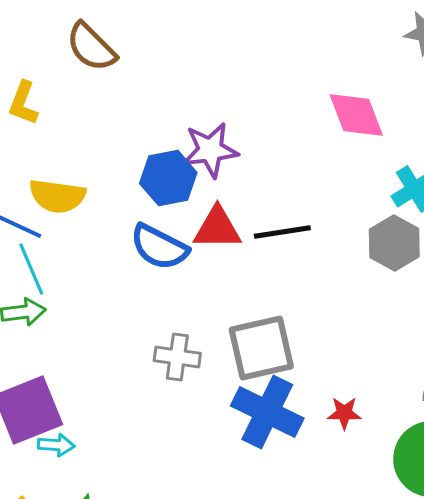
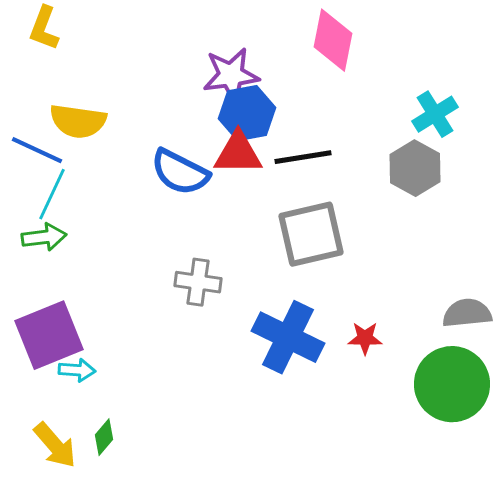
pink diamond: (356, 115) -> (333, 40), moved, turned 32
blue hexagon: (168, 178) -> (247, 113), moved
cyan line: (31, 269) -> (52, 194), turned 48
gray square: (261, 348) -> (311, 234), moved

